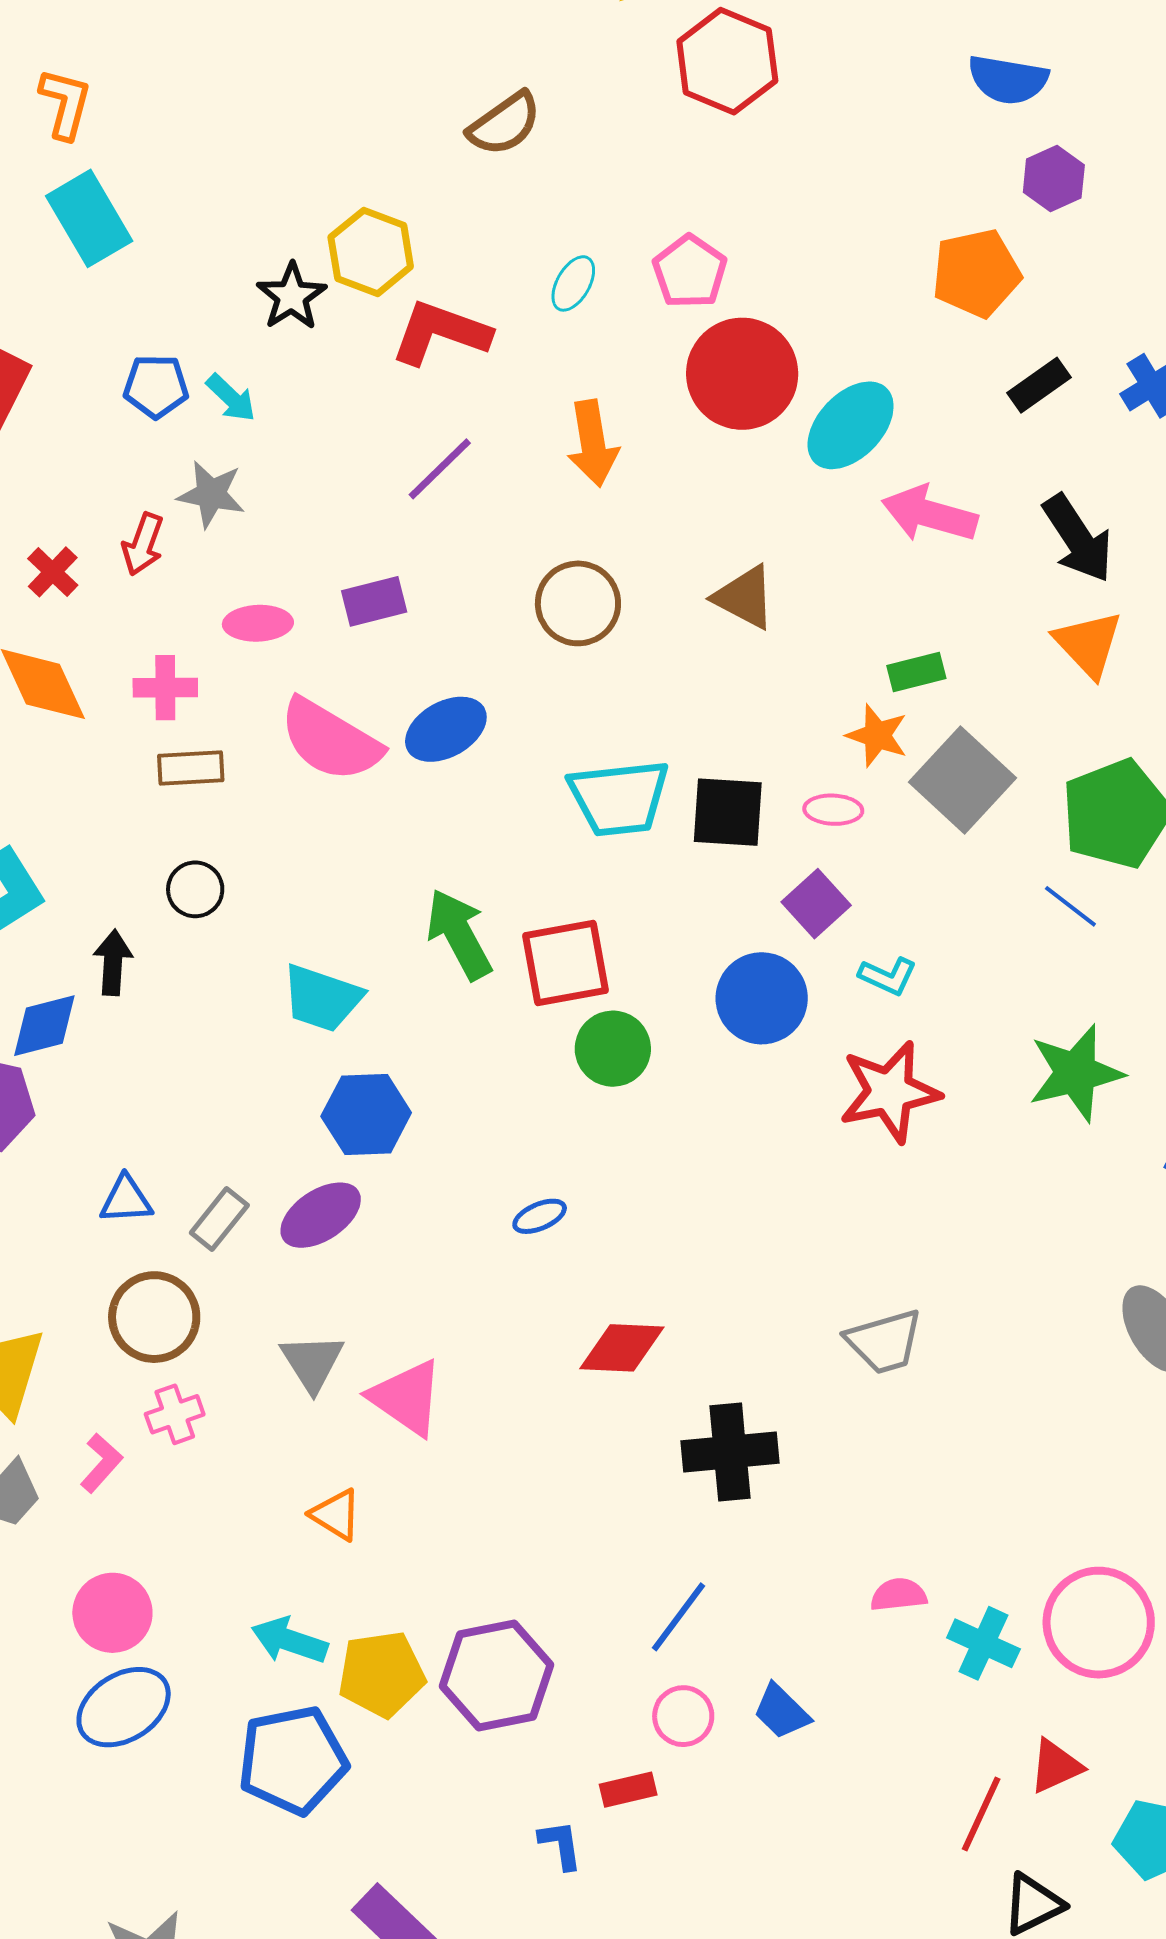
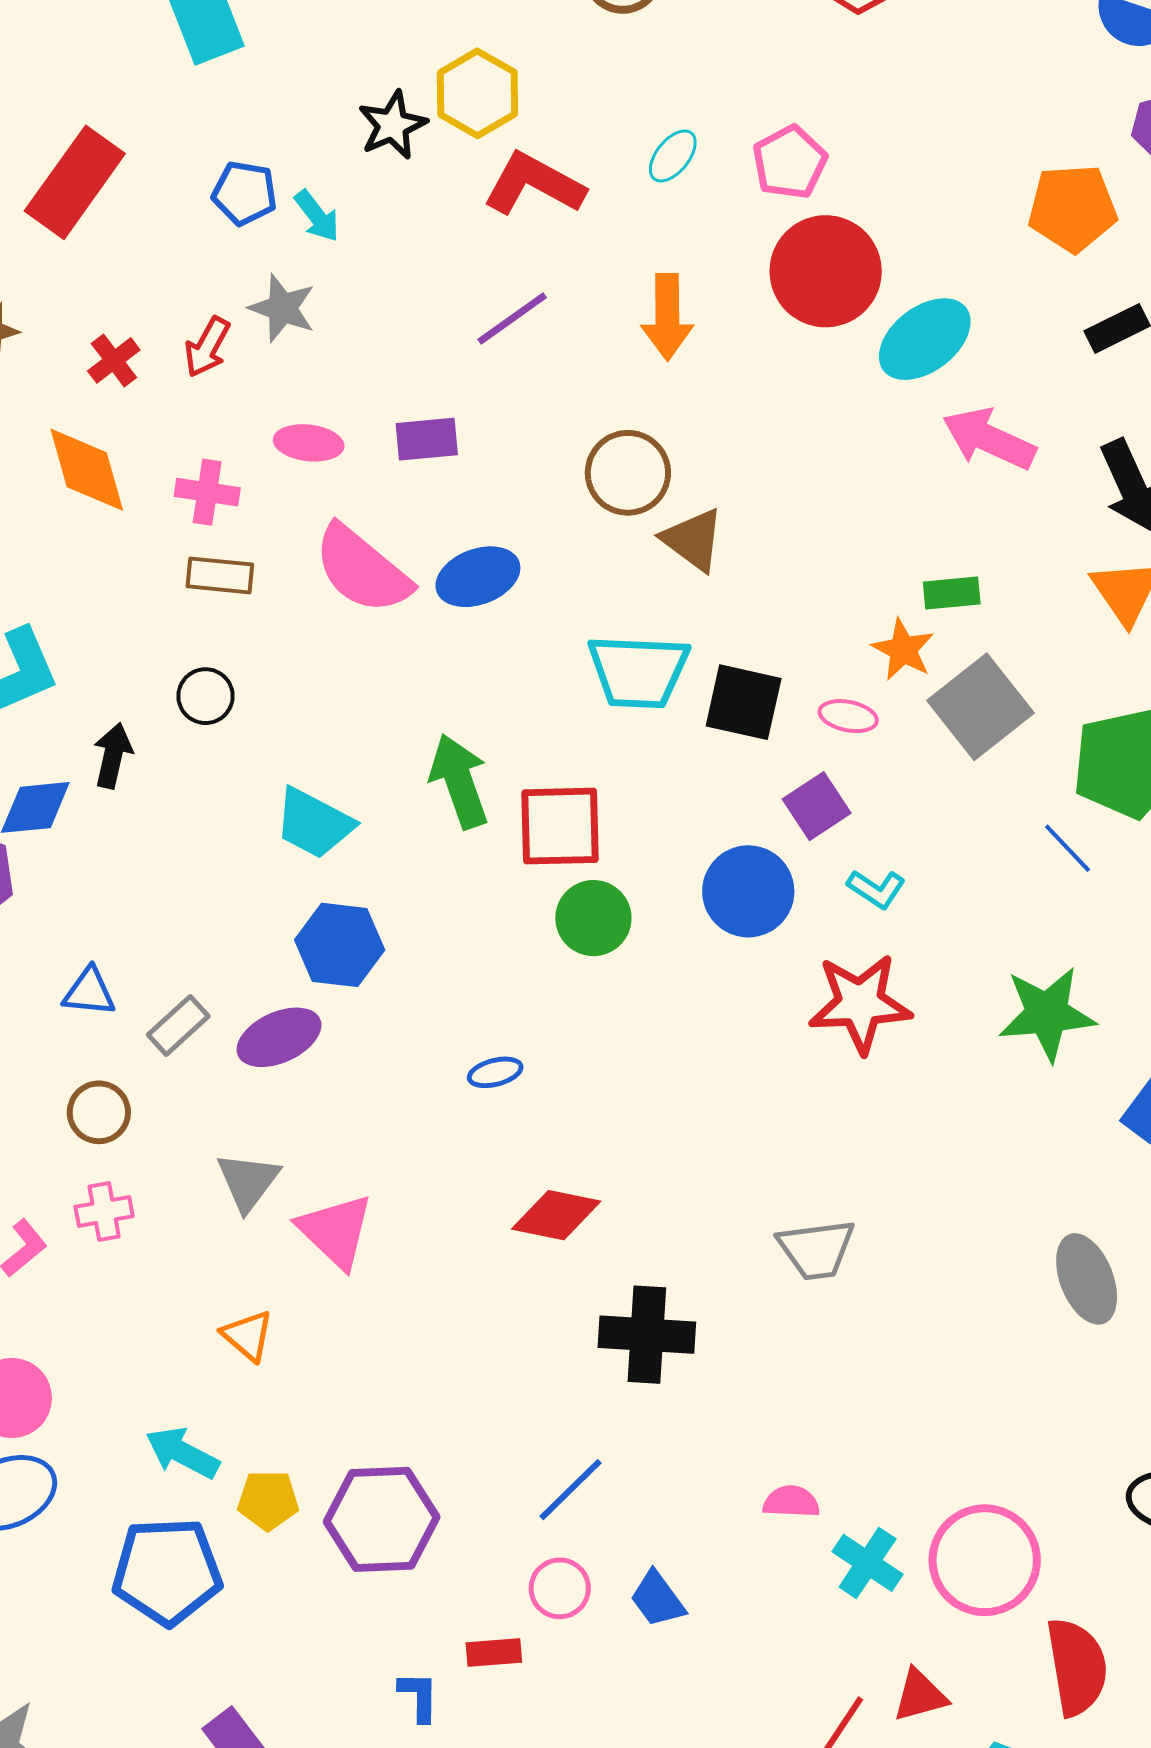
brown triangle: (745, 597) -> (693, 540), moved
brown circle: (154, 1317) -> (99, 1112), size x0.7
yellow pentagon: (381, 1674) -> (268, 1500), size x0.7

